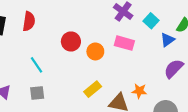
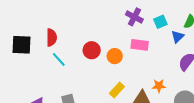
cyan square: (151, 21) -> (160, 22), turned 32
cyan line: (36, 65) -> (59, 59), moved

